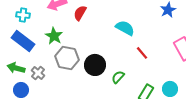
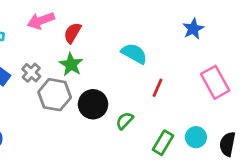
green star: (54, 36) -> (71, 64), moved
red line: (142, 53) -> (157, 88), turned 64
gray cross: (38, 73) -> (31, 73), moved

